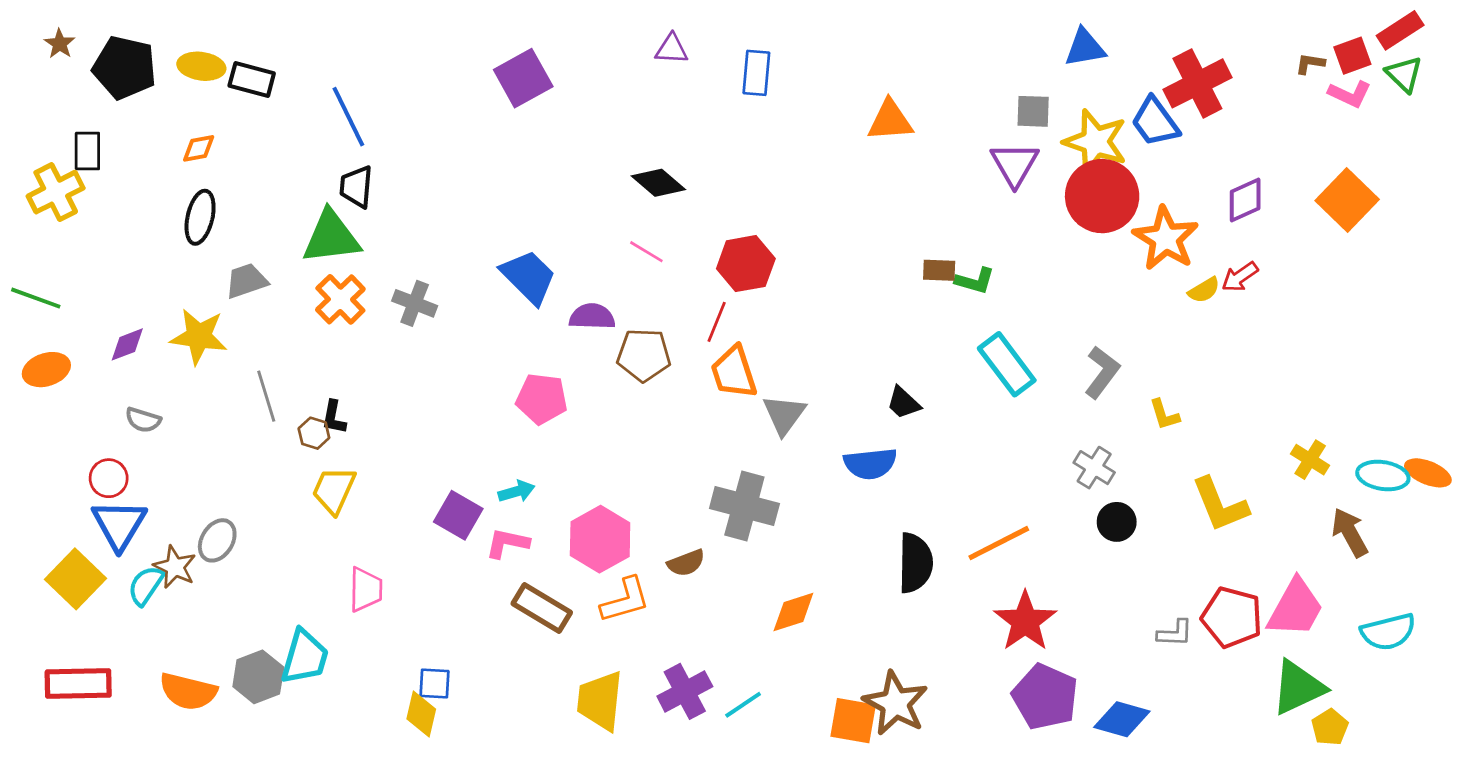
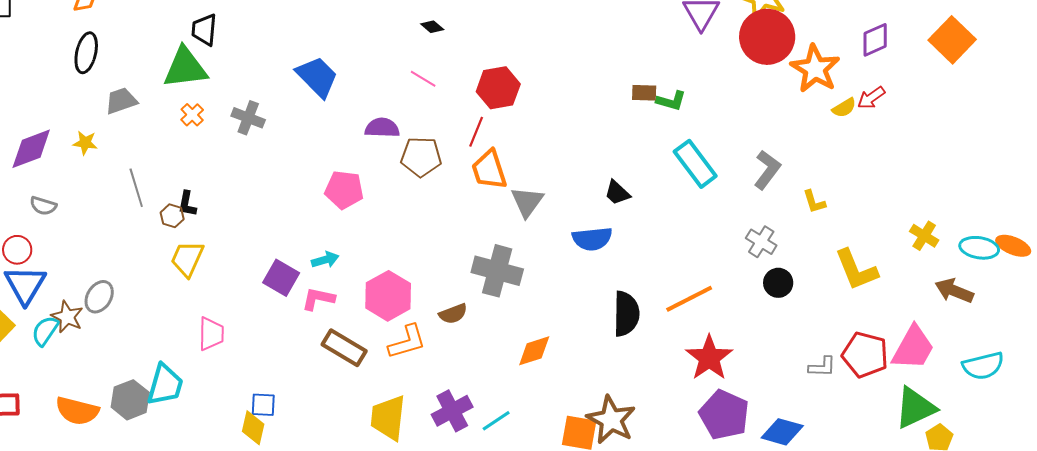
black diamond: (658, 183) -> (432, 27), size x0.6
blue trapezoid: (529, 277) -> (317, 77), moved
orange cross: (340, 299) -> (192, 115), size x0.6
yellow star: (199, 336) -> (85, 143), size x0.6
purple diamond: (127, 344) -> (31, 149), size x1.6
brown arrow: (1350, 532) -> (954, 291), turned -39

